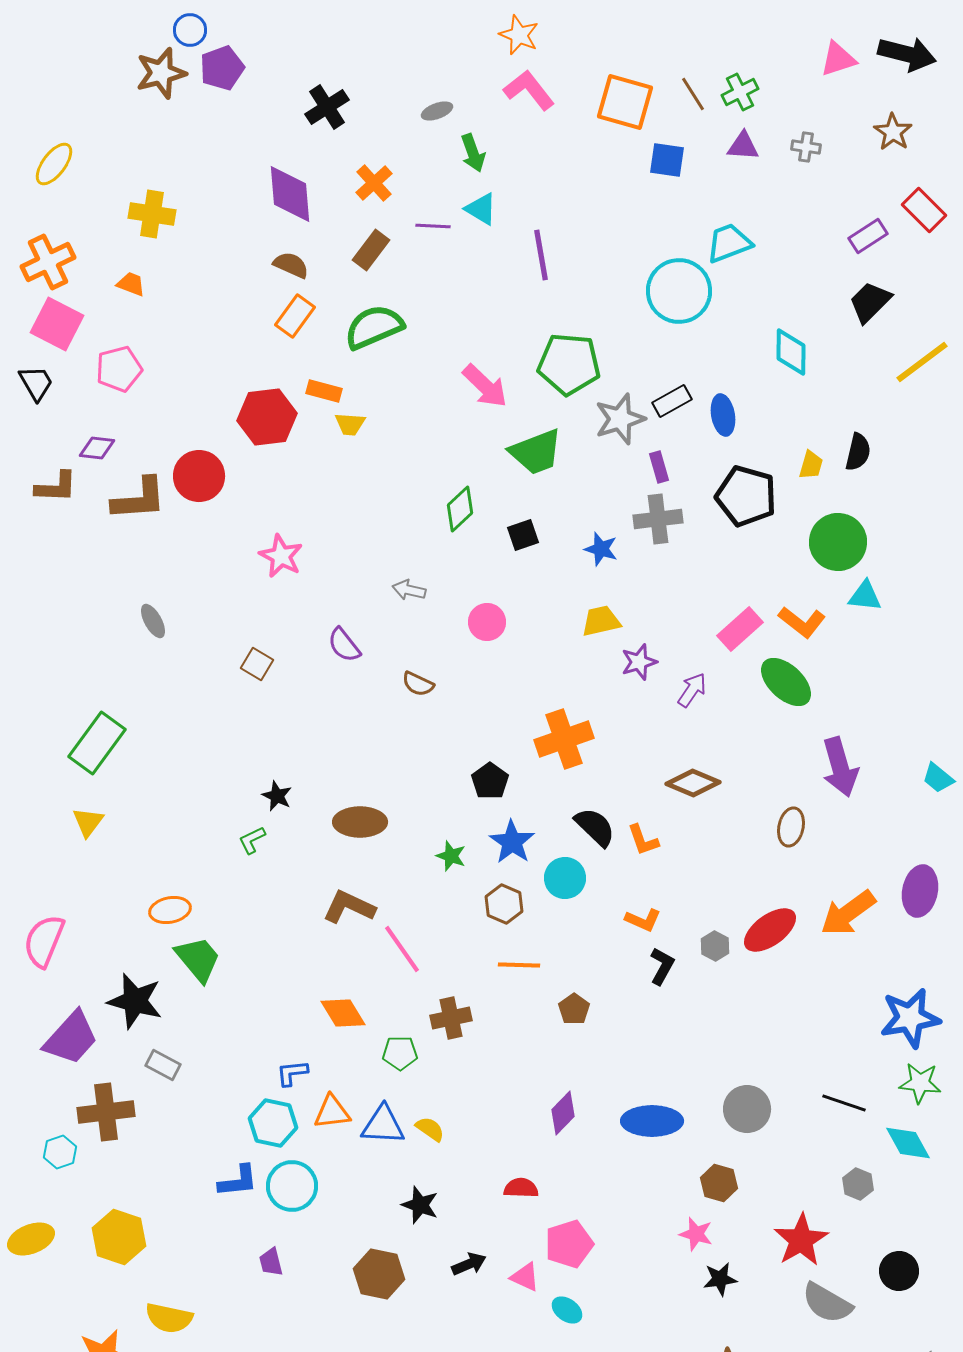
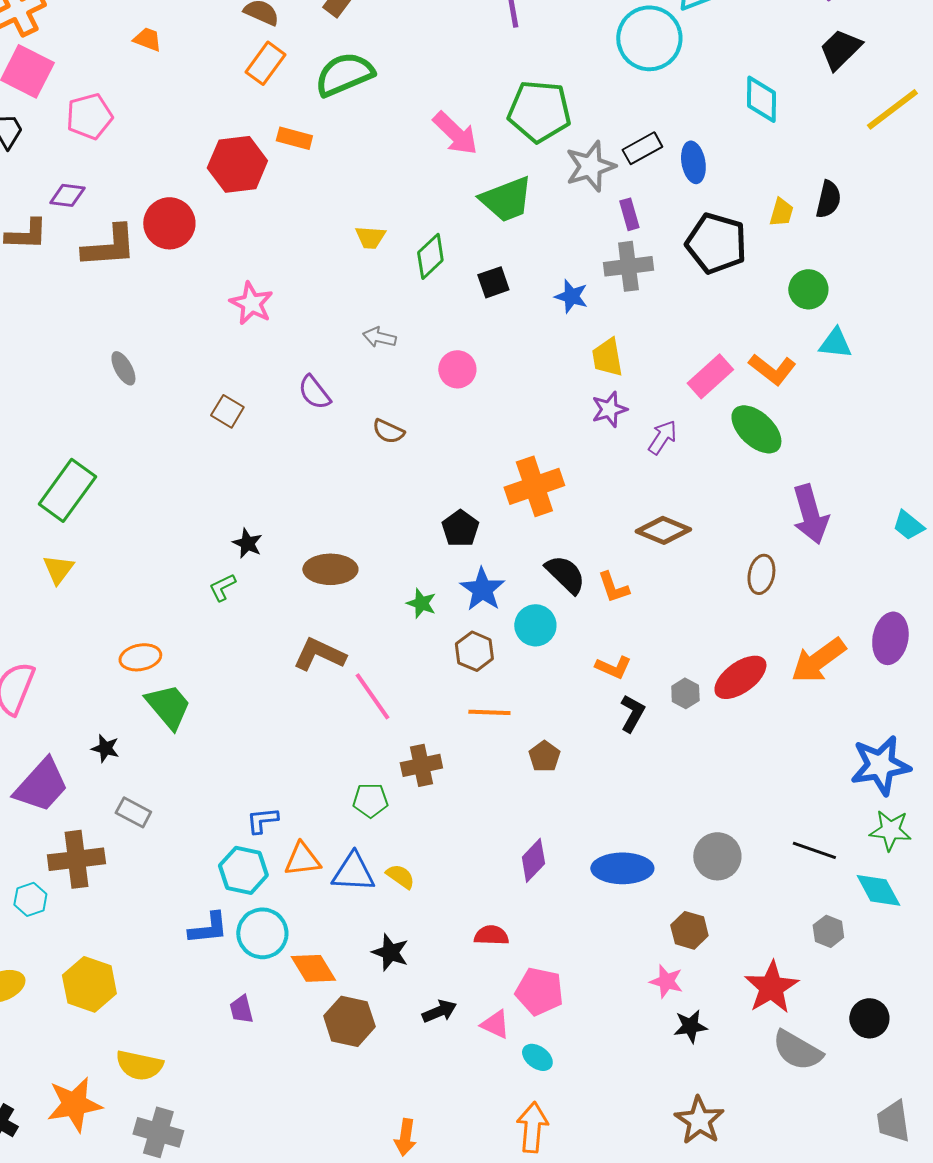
orange trapezoid: (131, 284) -> (147, 39), moved
yellow trapezoid: (350, 424) -> (370, 237), moved
green circle: (838, 542) -> (808, 289), size x0.7
yellow trapezoid: (601, 621) -> (607, 357), moved, turned -87
black star: (135, 1001) -> (105, 748), size x0.5
orange diamond: (343, 1013) -> (313, 968), moved
pink pentagon: (569, 1244) -> (539, 991), turned 30

